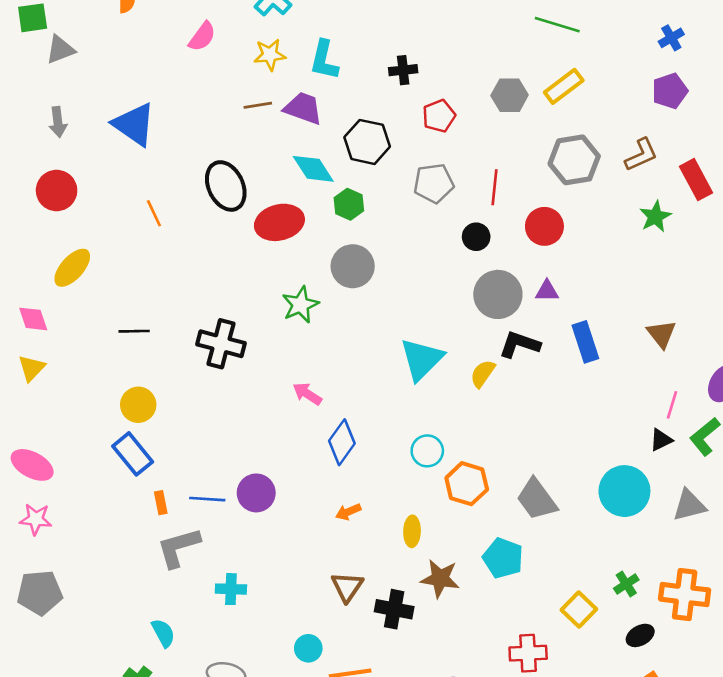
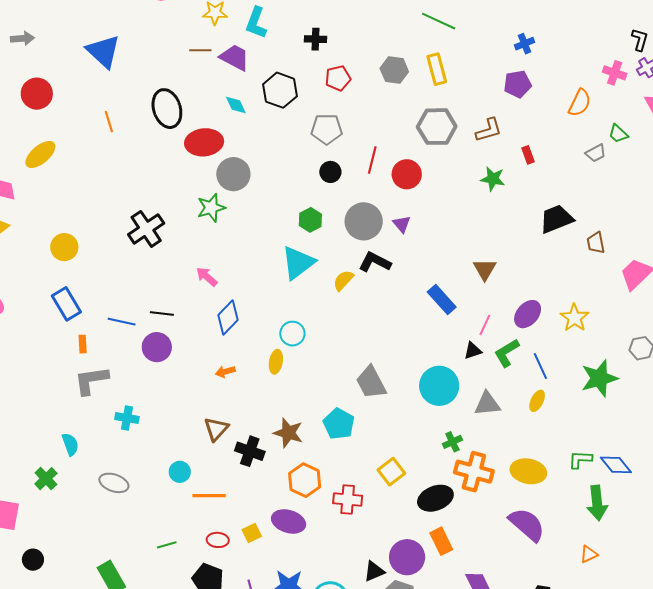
yellow rectangle: (564, 86) -> (437, 69), turned -76
gray arrow: (58, 122) -> (22, 38), moved, turned -95
cyan diamond: (313, 169) -> (236, 105), size x0.7
red rectangle: (696, 180) -> (528, 155), size x0.6
red line: (495, 187) -> (372, 160), moved
green hexagon: (349, 204) -> (310, 220), moved
green star: (655, 216) -> (493, 179), turned 30
black circle: (476, 237) -> (330, 172), moved
gray circle: (353, 266) -> (233, 174), moved
purple triangle: (547, 291) -> (402, 224), turned 42
black line: (134, 331) -> (162, 313), moved
blue rectangle: (585, 342) -> (442, 299), moved, turned -32
black cross: (221, 344) -> (146, 229), turned 33
yellow circle: (138, 405) -> (64, 247), moved
orange hexagon: (467, 484) -> (305, 480), moved
blue line: (207, 499) -> (122, 322), moved
yellow ellipse: (412, 531) -> (276, 362), moved
green cross: (626, 584) -> (452, 442), moved
black ellipse: (640, 635) -> (435, 498), size x1.6

